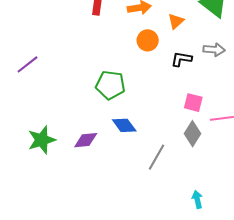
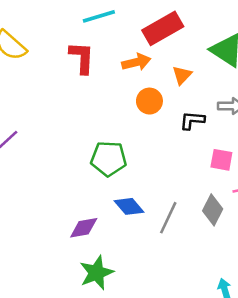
pink square: (193, 103) -> (221, 160), moved
green star: (42, 140) -> (96, 273), moved
gray line: (157, 157) -> (168, 218), moved

